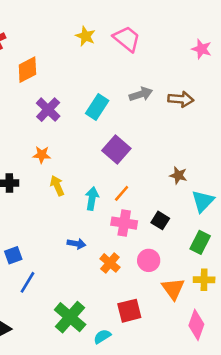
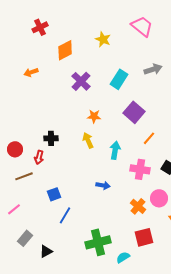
yellow star: (85, 36) -> (103, 39), moved
orange star: (42, 155) -> (94, 116), moved
orange line: (122, 193) -> (149, 138), moved
orange cross: (110, 263) -> (138, 206), moved
green cross: (70, 317) -> (98, 242), turned 35

